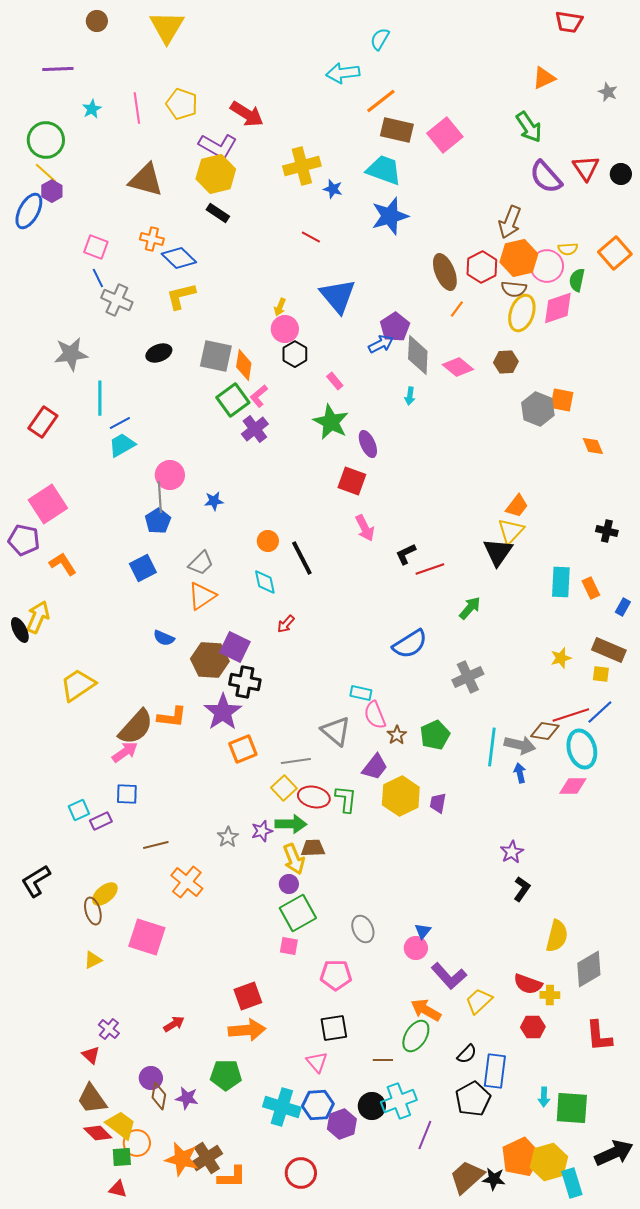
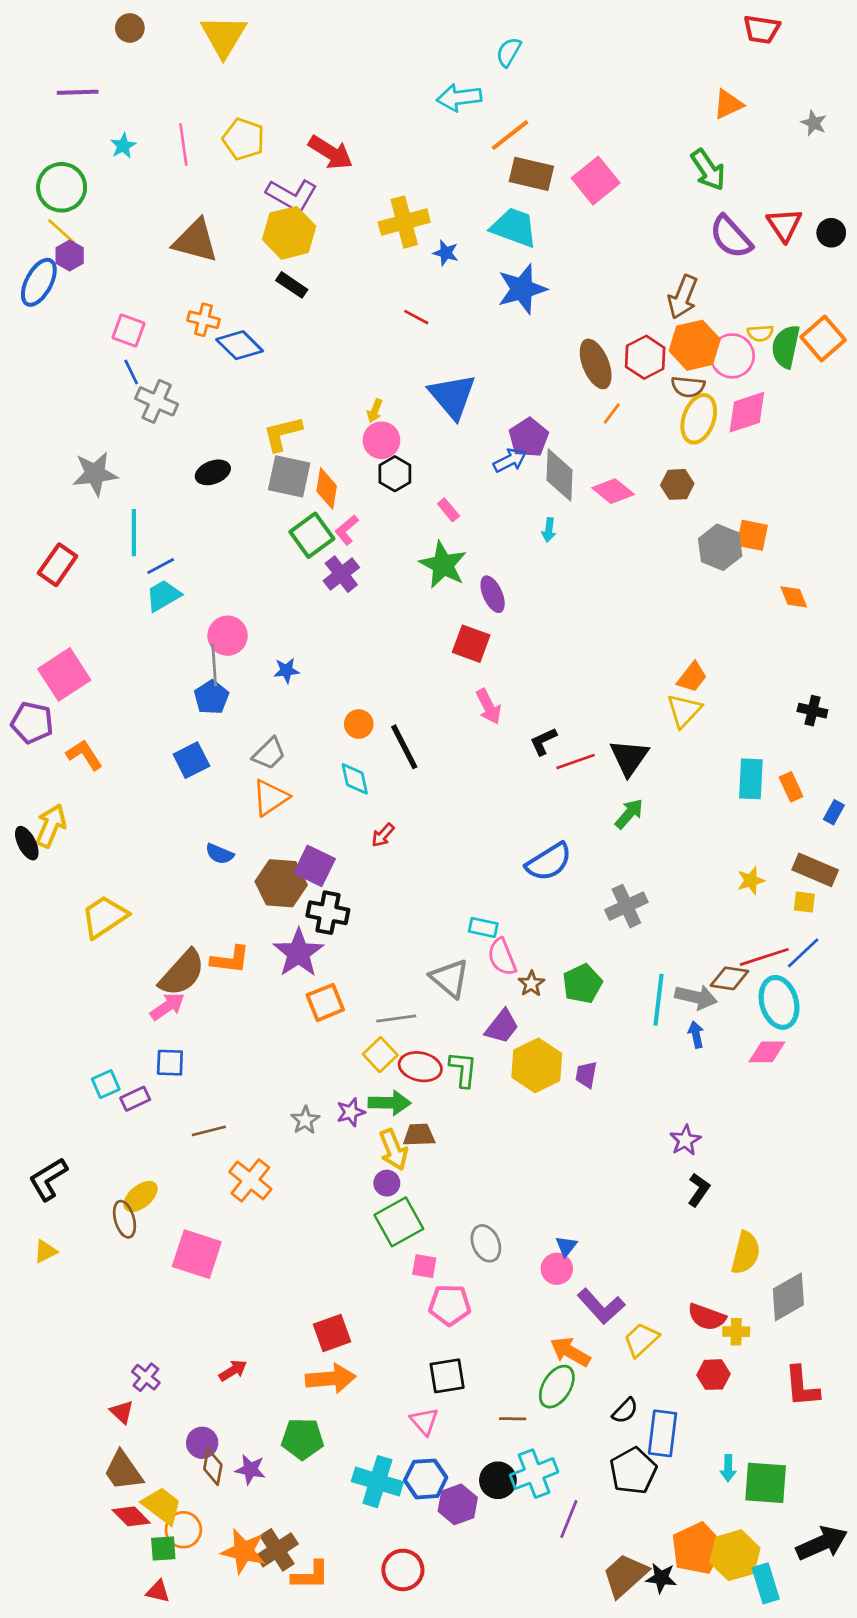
green semicircle: (577, 280) -> (786, 347), moved, size x1.4
yellow L-shape: (181, 296) -> (282, 434), moved
black triangle: (498, 552) -> (629, 757), moved
pink square: (289, 946) -> (424, 1266), moved
yellow triangle: (93, 960) -> (46, 1251), moved

